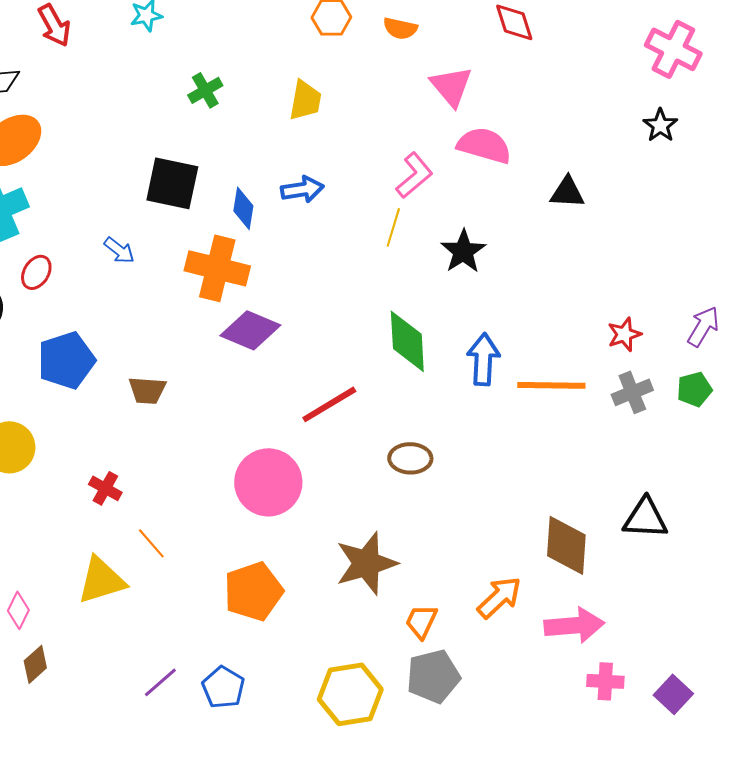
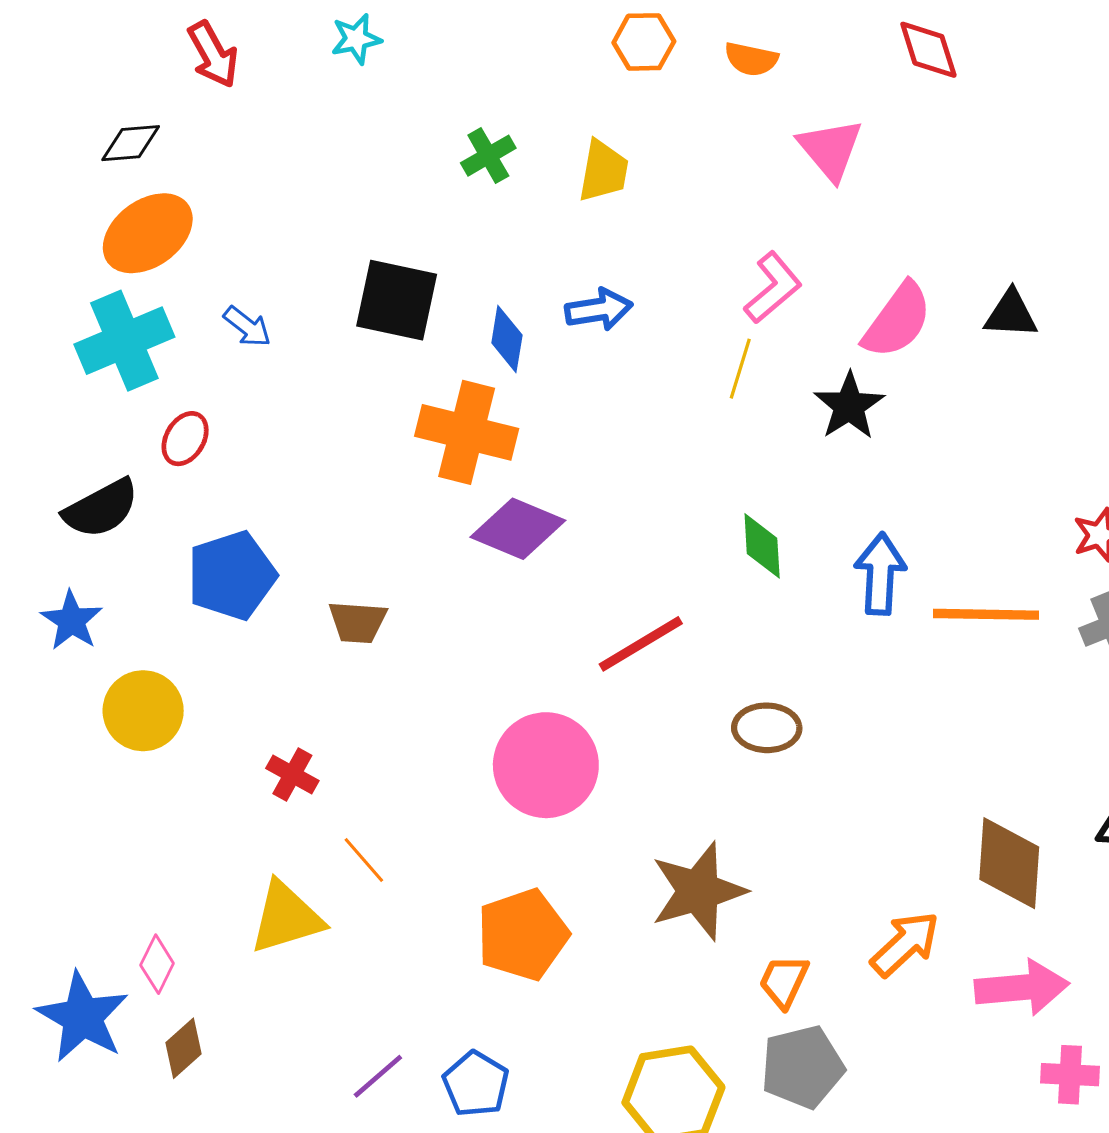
green cross: (205, 90) -> (488, 156), moved
pink semicircle: (484, 145) -> (897, 320), moved, turned 110
blue arrow: (119, 250) -> (247, 327), moved
green diamond: (407, 341) -> (762, 546), size x0.7

